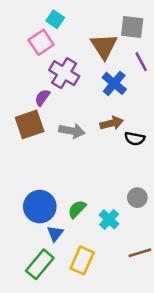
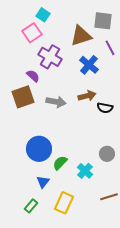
brown triangle: (104, 46) -> (81, 36), turned 45
purple semicircle: (42, 98) -> (33, 76), turned 96
blue circle: (40, 207) -> (39, 149), moved
green rectangle: (40, 264) -> (31, 206), size x0.6

